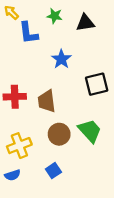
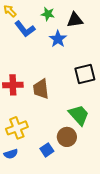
blue L-shape: (28, 33) -> (25, 29), turned -30
blue star: (61, 59) -> (58, 39), moved
brown circle: (59, 134) -> (67, 137), moved

